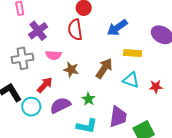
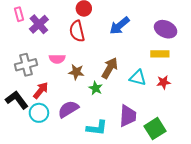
purple cross: (38, 31) -> (39, 24), moved
yellow rectangle: (133, 53) -> (160, 54), moved
red arrow: (45, 85) -> (41, 90), moved
green star: (88, 99) -> (96, 88), moved

